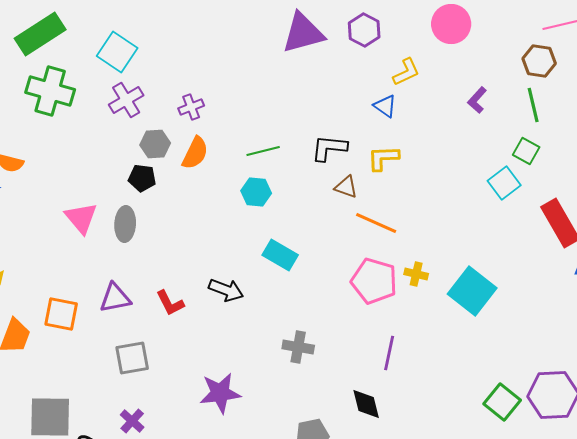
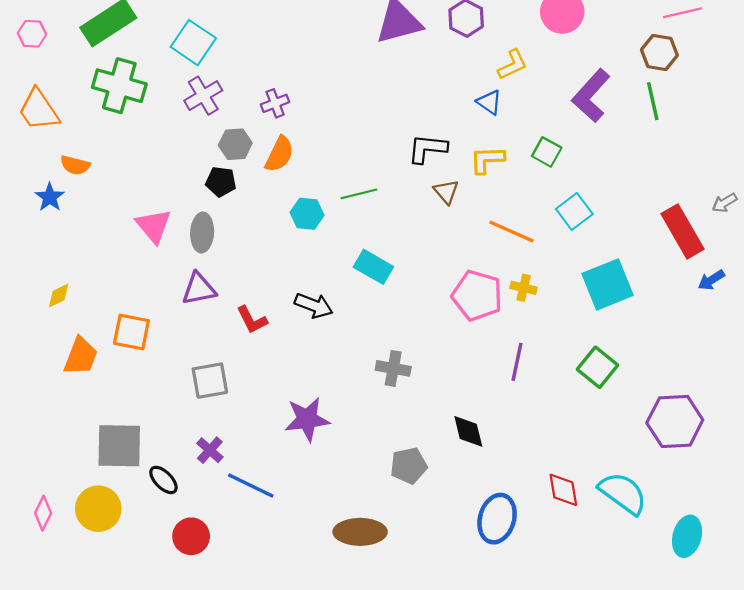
purple L-shape: (477, 100) -> (591, 96), size x1.8
green line: (263, 151) -> (359, 194), moved
green square: (526, 151) -> (547, 152), moved
cyan square: (504, 183) -> (574, 212), moved
brown triangle: (346, 187) -> (446, 192), turned 30
cyan hexagon: (256, 192) -> (307, 214), moved
orange line: (376, 223) -> (511, 231), moved
cyan square: (472, 291) -> (607, 284), moved, turned 30
purple triangle: (115, 298) -> (199, 289), moved
purple line: (389, 353) -> (517, 362), moved
green square: (502, 402) -> (598, 367), moved

